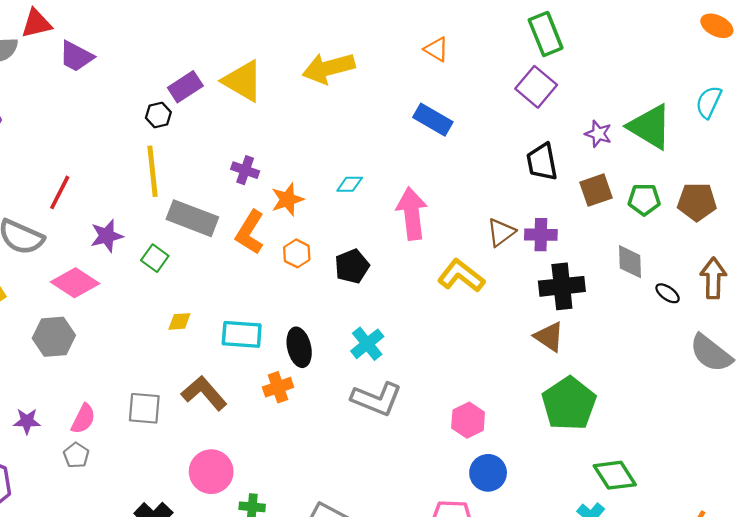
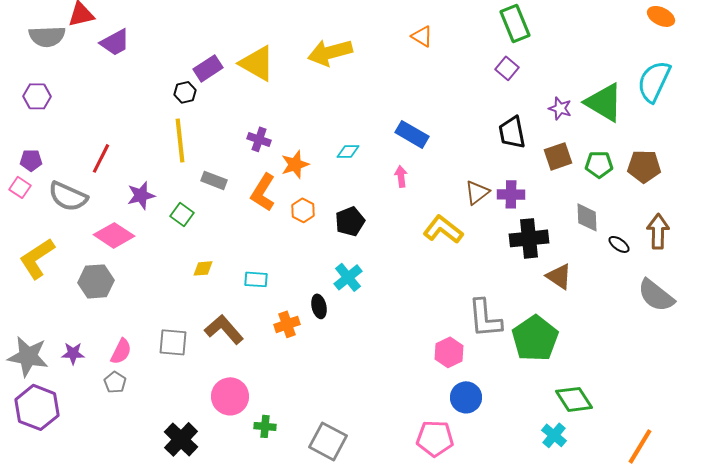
purple trapezoid: (76, 56) -> (115, 42), turned -56
purple square: (536, 87) -> (507, 68), size x0.7
cyan semicircle: (709, 102) -> (654, 81), size x1.5
blue rectangle: (433, 120) -> (412, 134), moved
pink arrow: (412, 214) -> (401, 176), size x0.5
gray rectangle: (192, 218) -> (214, 180), size x0.6
cyan rectangle: (242, 334) -> (256, 279), size x0.7
brown triangle: (549, 337) -> (559, 276), moved
cyan cross: (367, 344) -> (348, 277), moved
black ellipse: (299, 347) -> (319, 306), moved, size x0.7
gray L-shape: (377, 399) -> (485, 318), moved, turned 63

